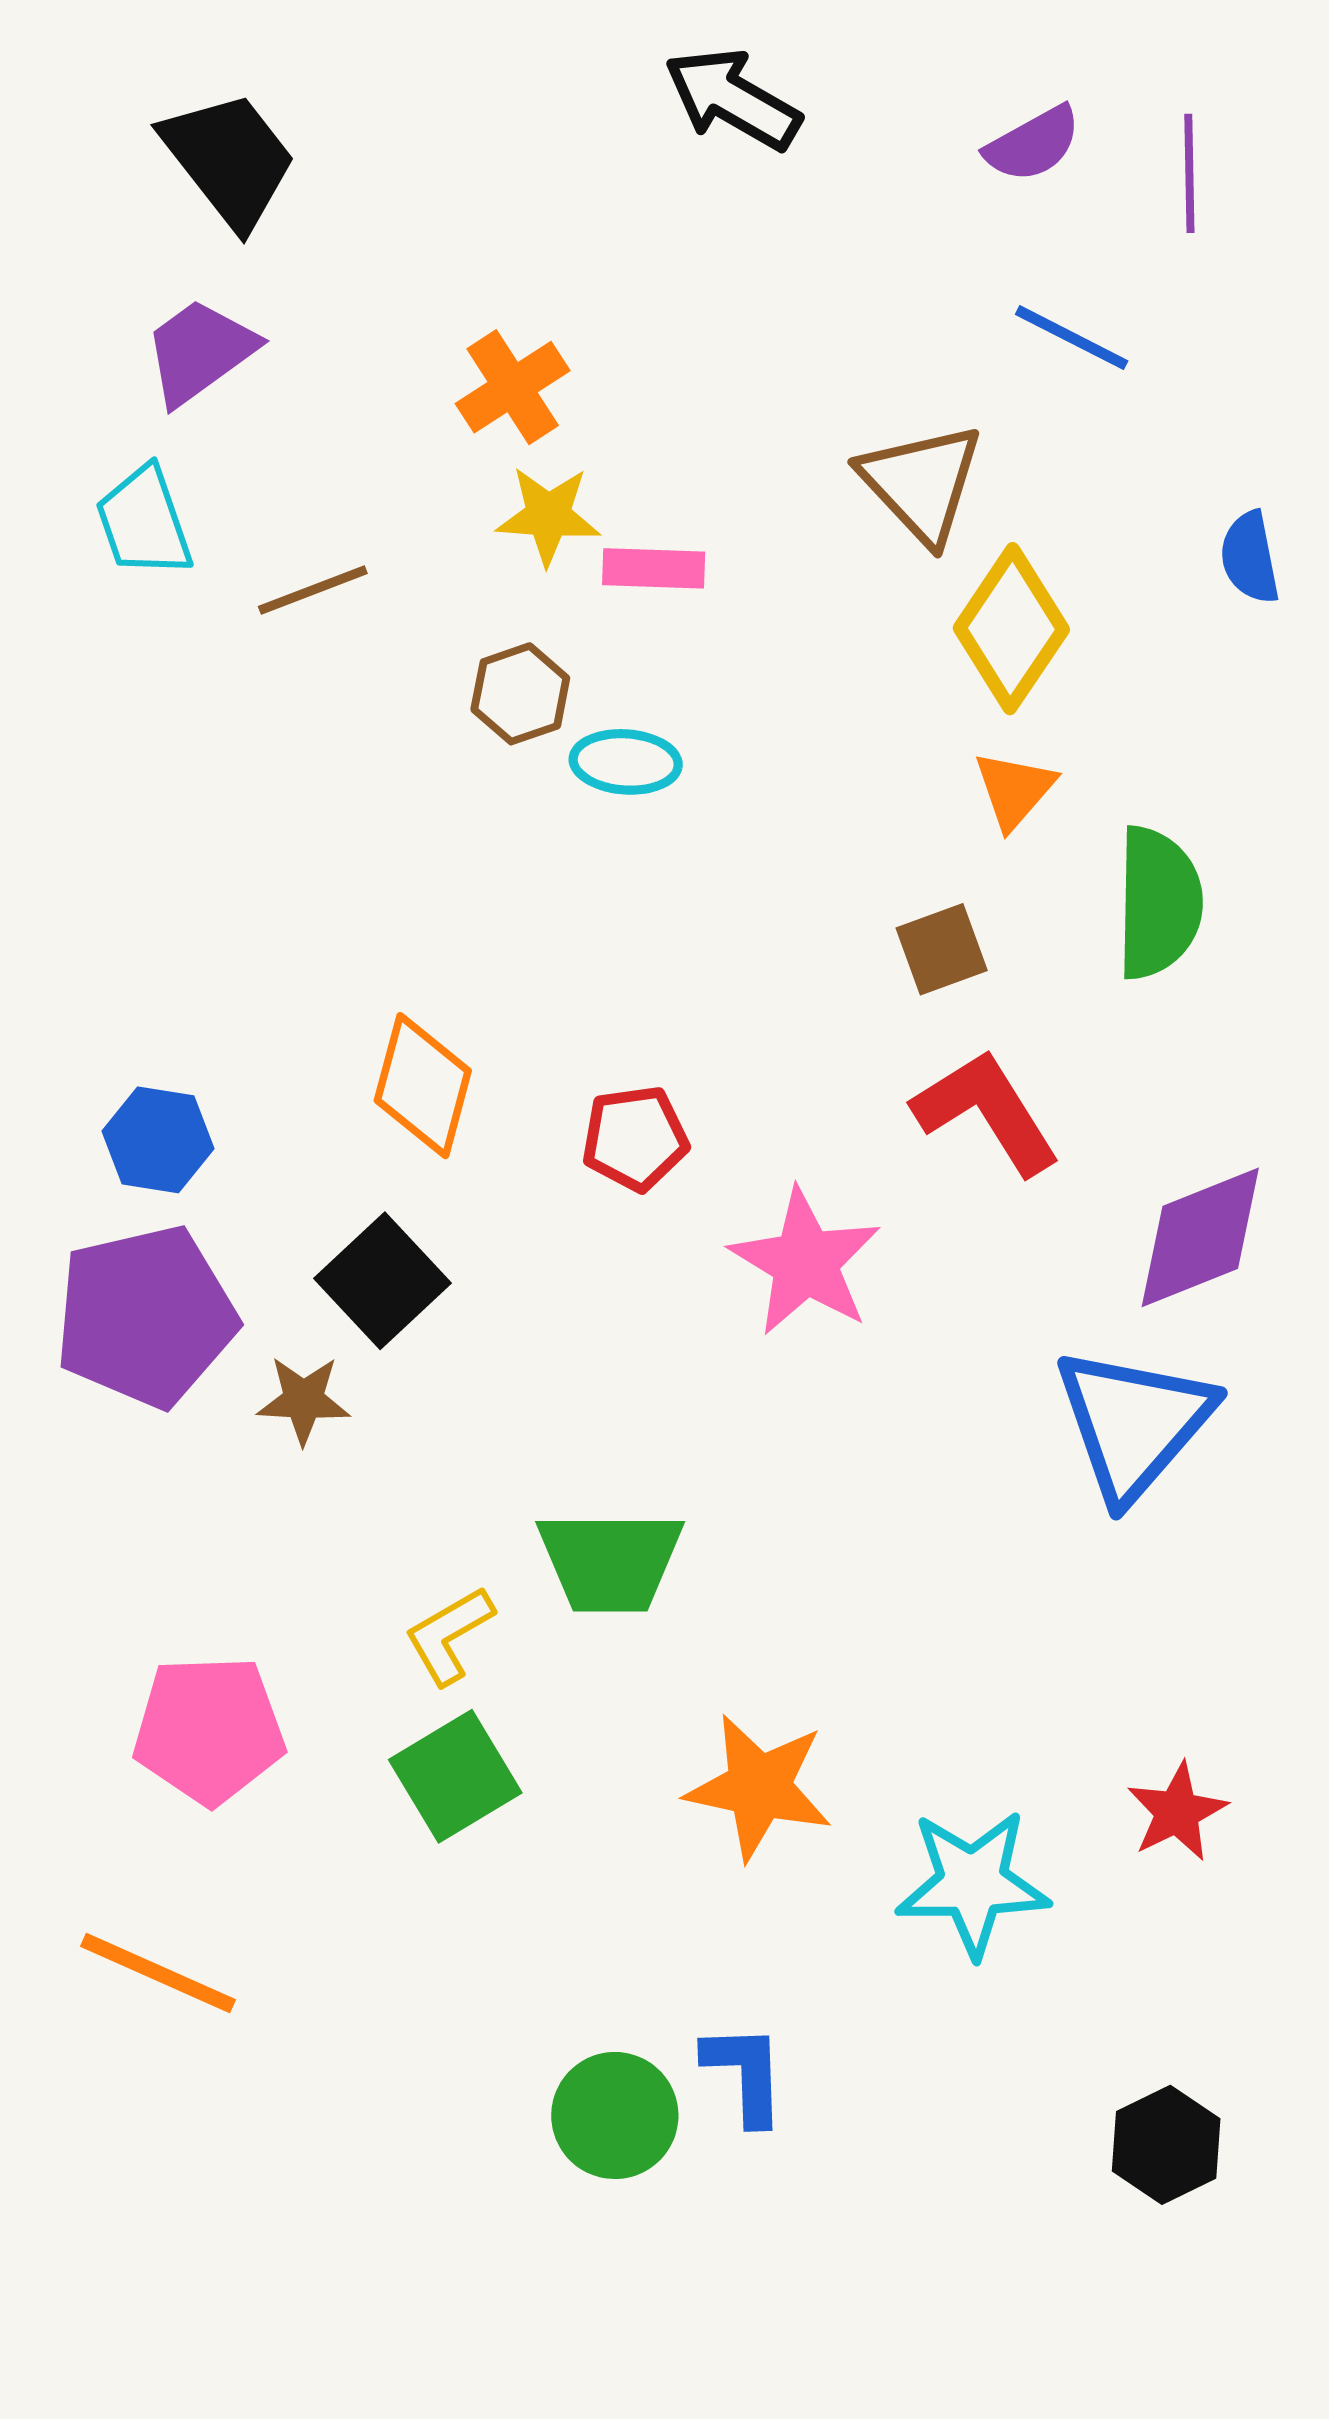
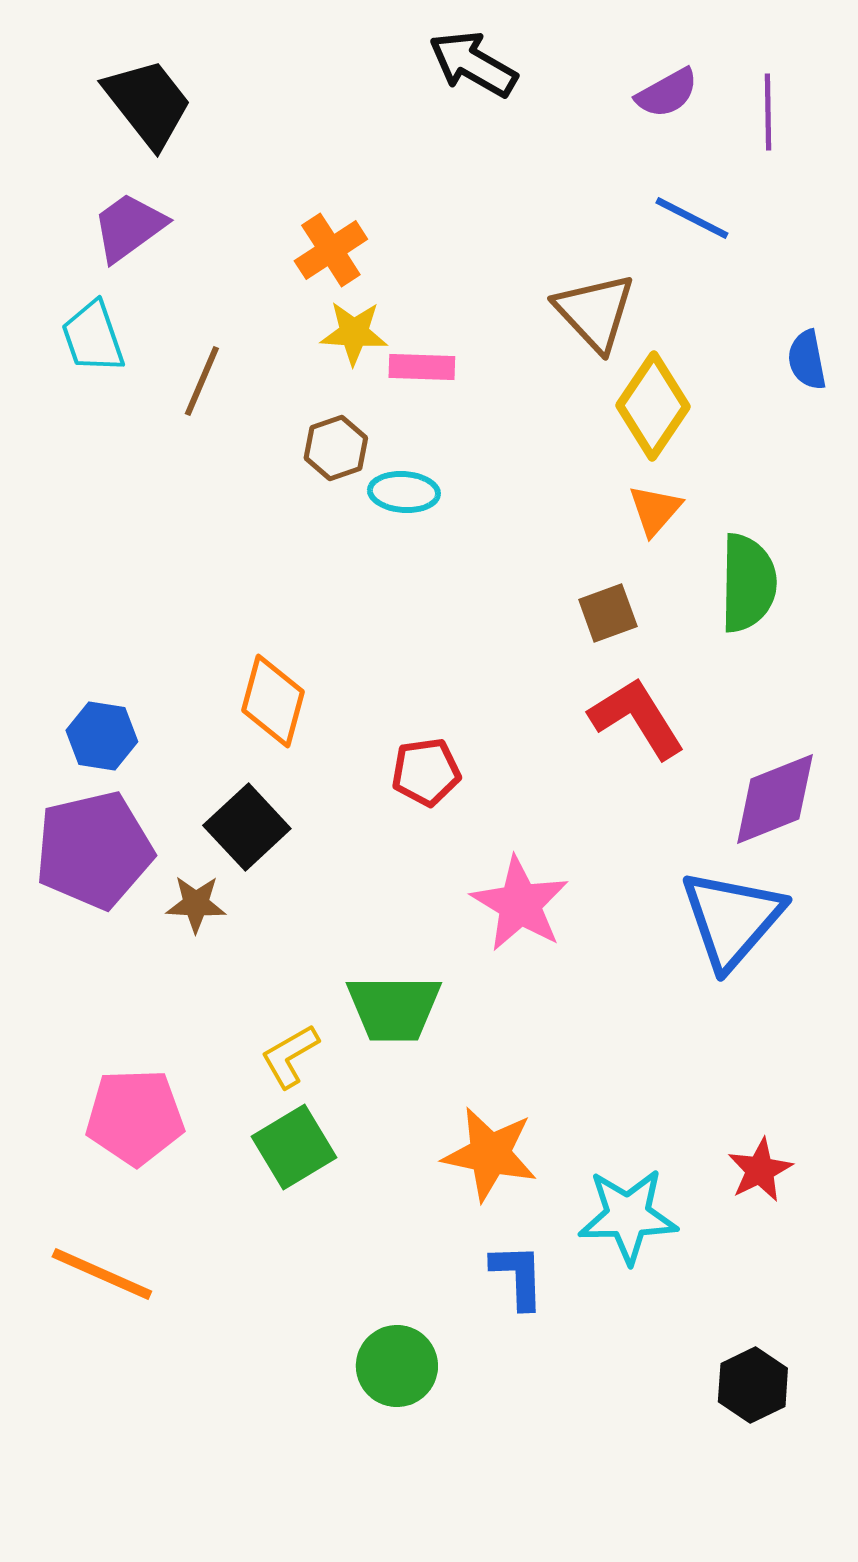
brown line: (313, 590) -> (202, 381), turned -46
red pentagon: (635, 1138) -> (426, 772), moved
pink star: (805, 1262) -> (520, 904), moved
blue L-shape: (745, 2074) -> (518, 1276), moved

